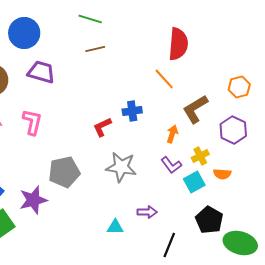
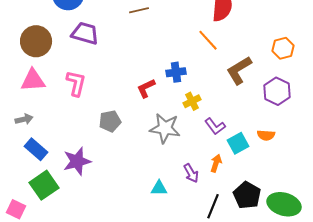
orange arrow: (172, 134) -> (216, 163), moved
yellow cross: (200, 156) -> (192, 101), moved
gray pentagon: (64, 172) -> (110, 121), moved, size x0.7
purple arrow: (147, 212) -> (191, 173), turned 60
black pentagon: (209, 220) -> (247, 195), moved

